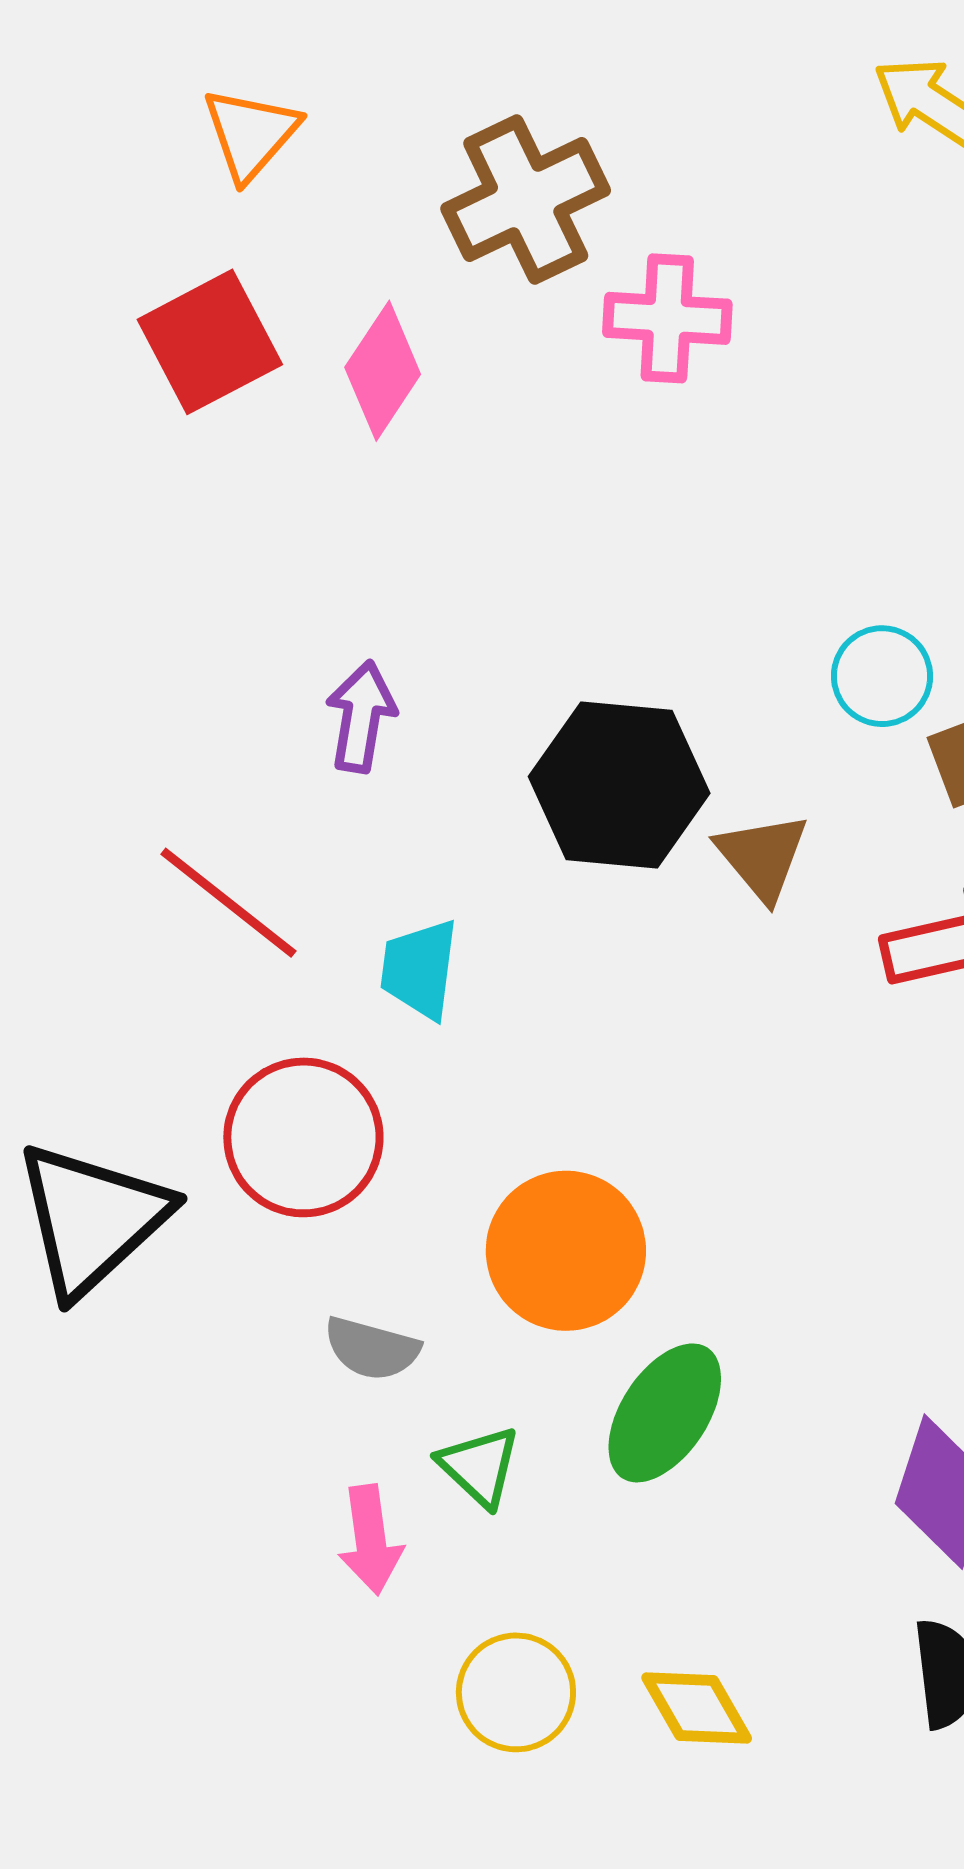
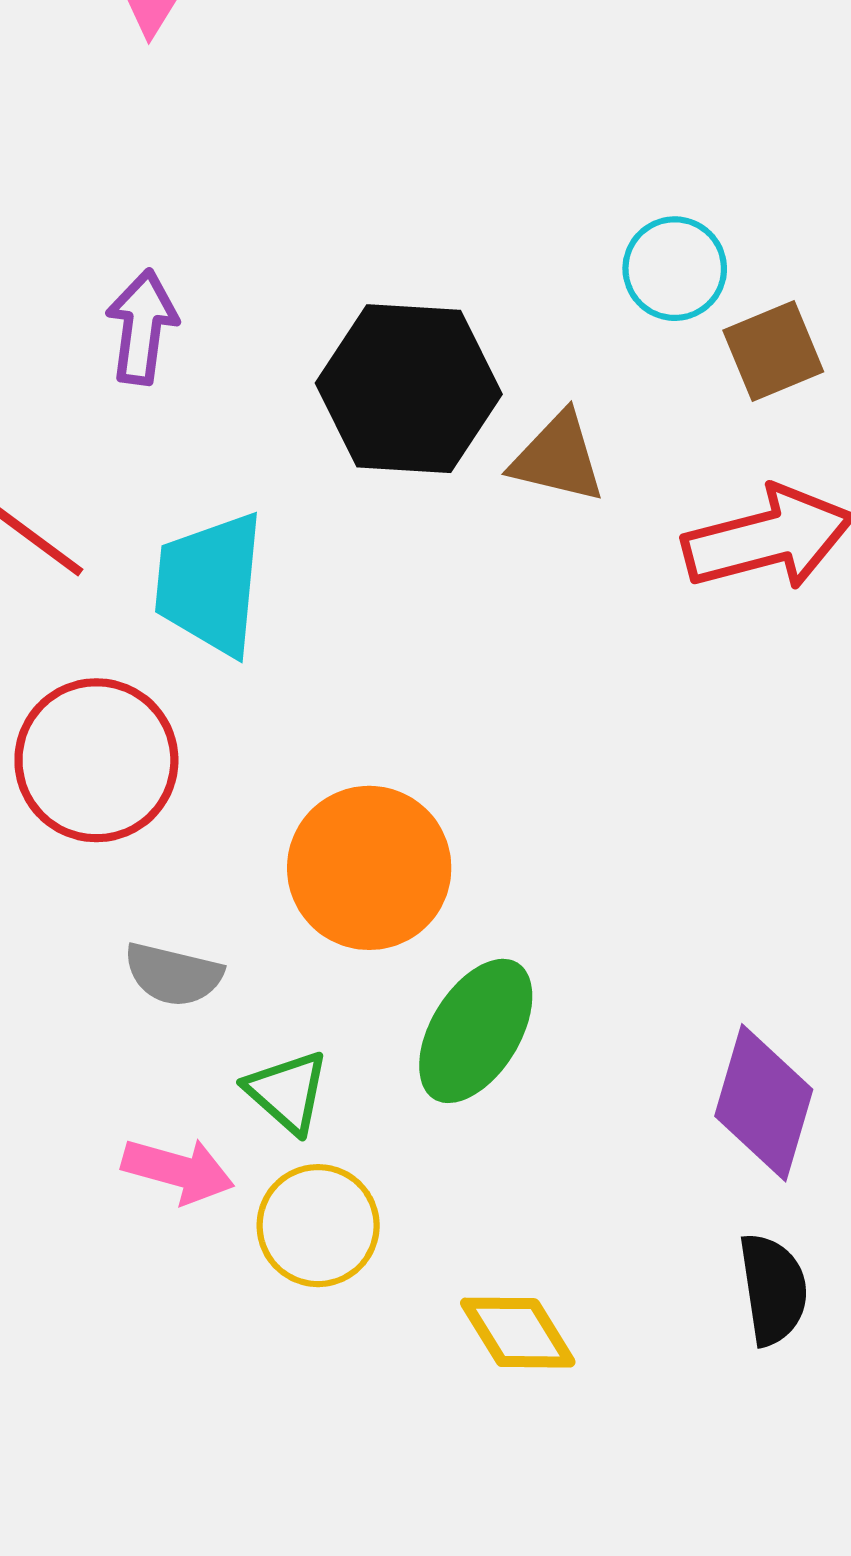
brown triangle: (762, 857) -> (558, 458), turned -35
cyan trapezoid: (419, 969) -> (210, 584), size x1.4
pink arrow: (370, 1540) -> (178, 1170), turned -65
yellow circle: (516, 1692) -> (318, 1226), moved

